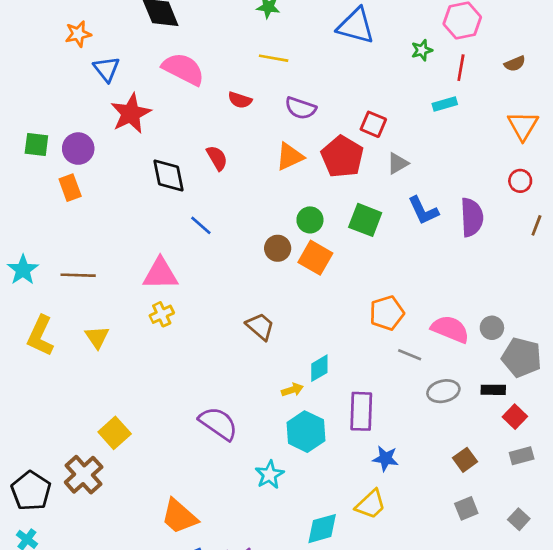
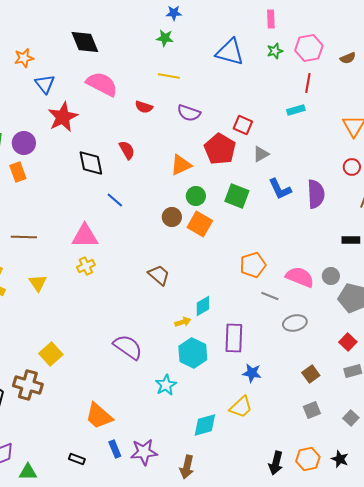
green star: (422, 50) -> (275, 51), moved
brown semicircle: (515, 64) -> (348, 58), moved
orange triangle: (290, 157) -> (181, 165), moved
black rectangle: (493, 390) -> (351, 240), moved
brown cross: (84, 475) -> (28, 385), turned -32

